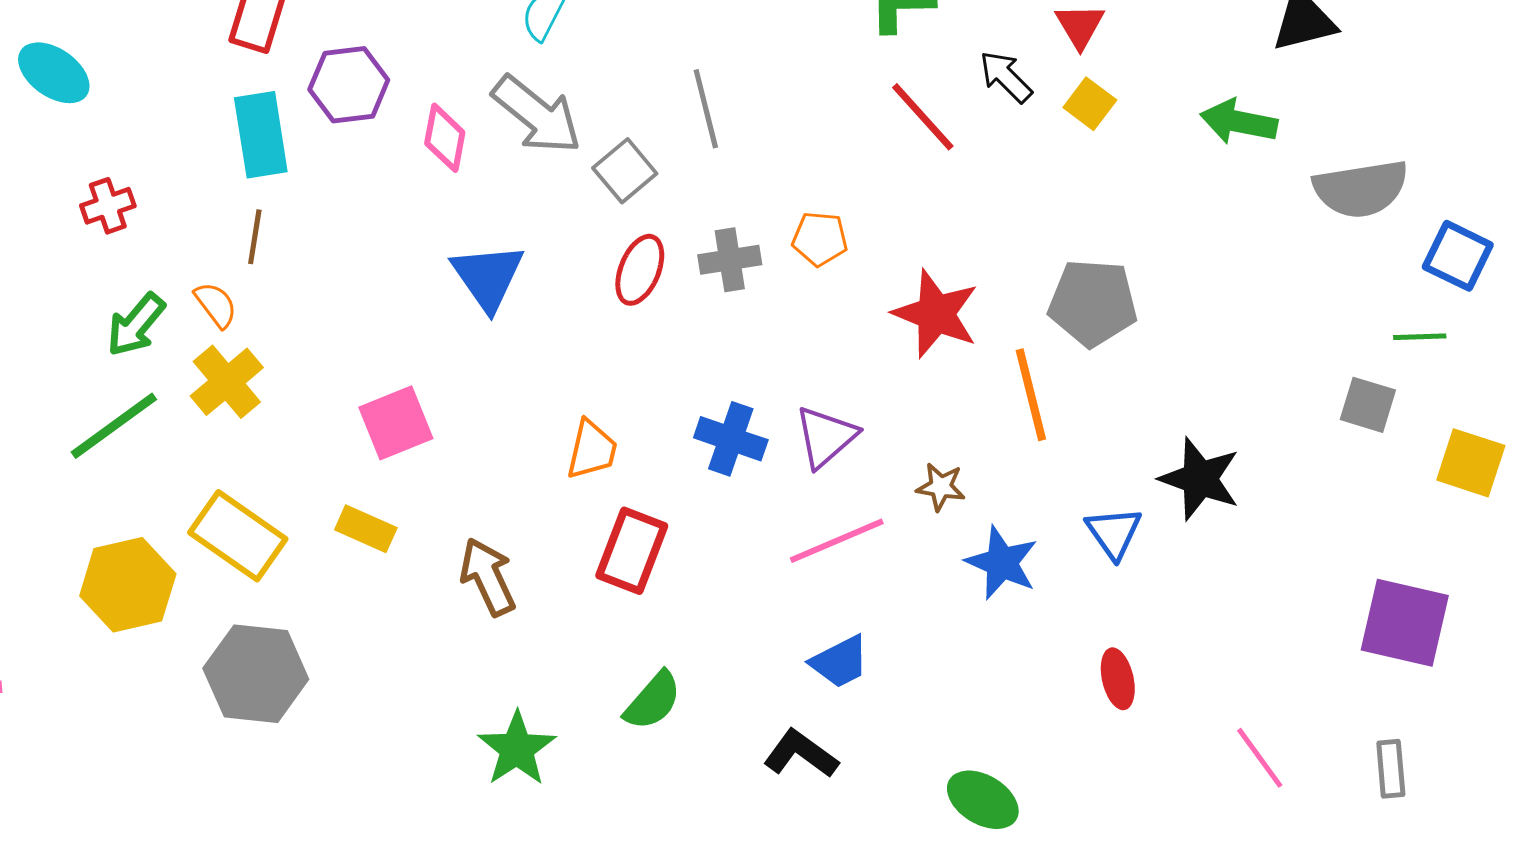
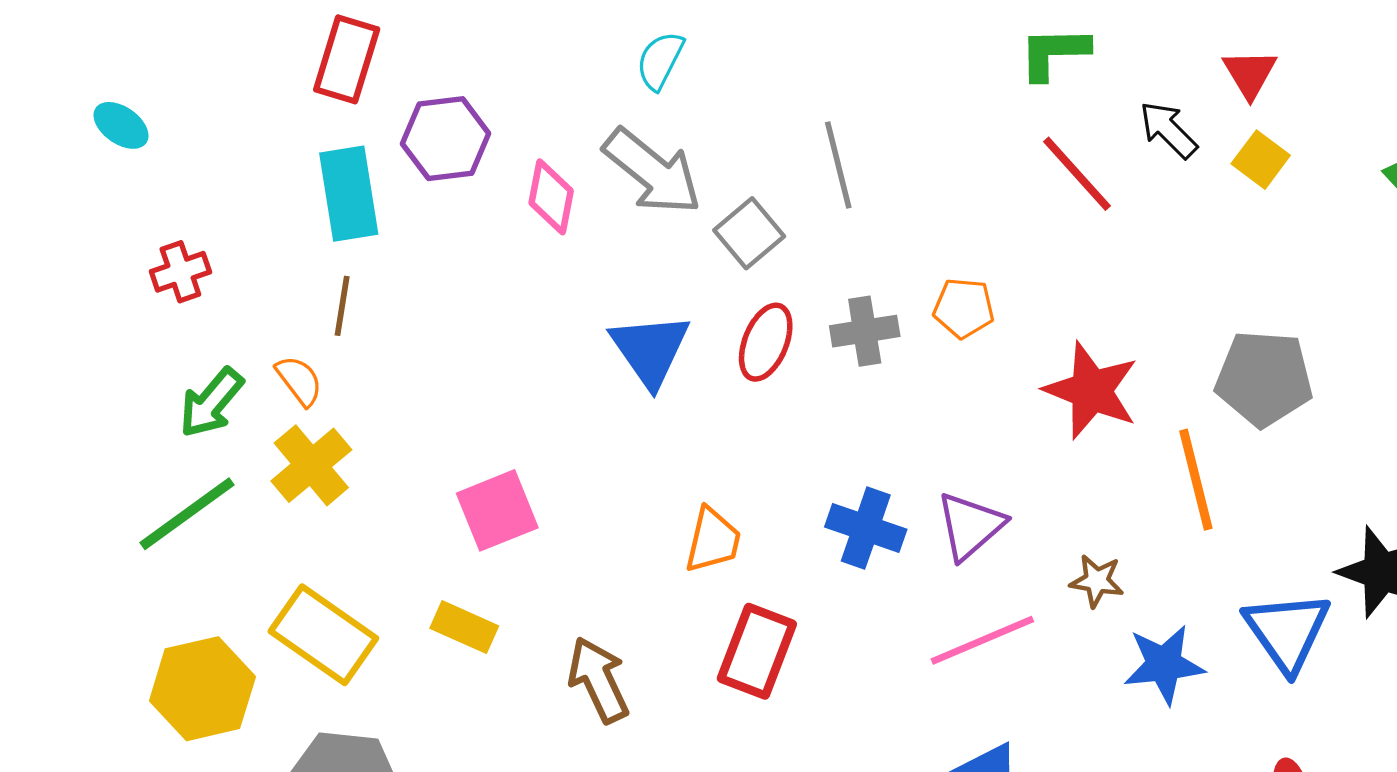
cyan ellipse: (54, 73) -> (121, 125), size x0.7
blue triangle: (488, 277) -> (650, 350), moved
blue triangle: (1114, 533) -> (1287, 631), size x1.4
blue star: (1002, 563) -> (1164, 664), turned -30

